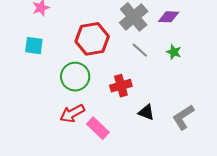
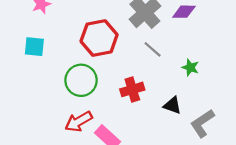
green star: (174, 52) -> (190, 67), moved
black triangle: (146, 112) -> (172, 105), moved

